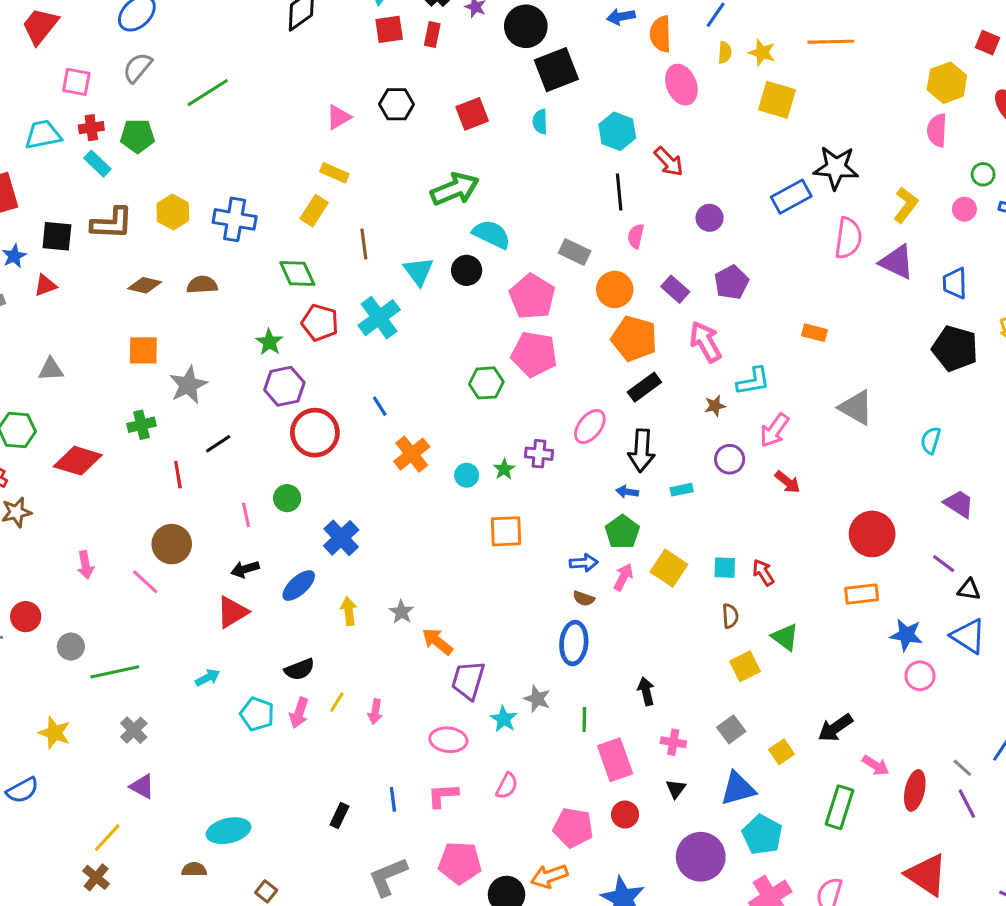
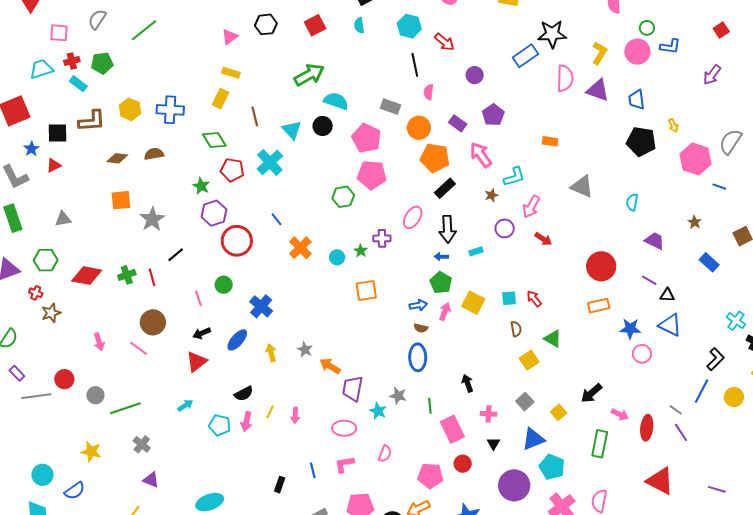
pink circle: (964, 209) -> (637, 52), size x1.6
green cross: (141, 425) -> (127, 275), moved

